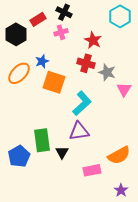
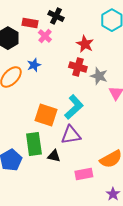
red rectangle: (38, 19) -> (30, 23), turned 42
pink cross: (61, 32) -> (45, 36), moved, turned -32
orange square: (54, 82) -> (46, 115), moved
black triangle: (62, 152) -> (54, 156), turned -48

